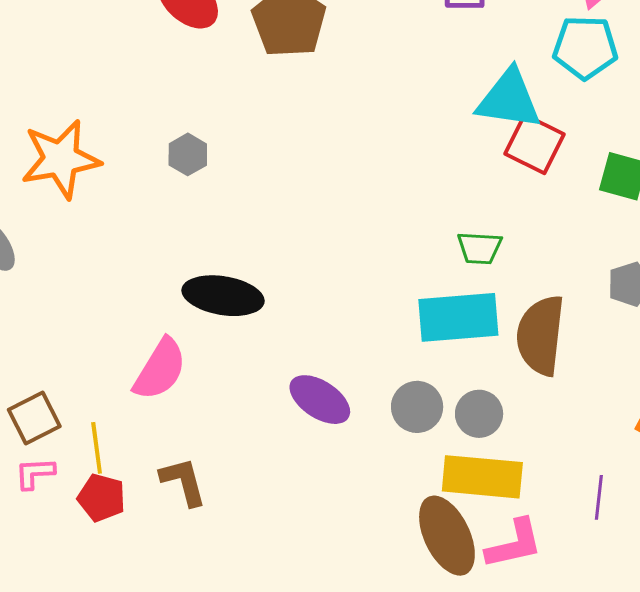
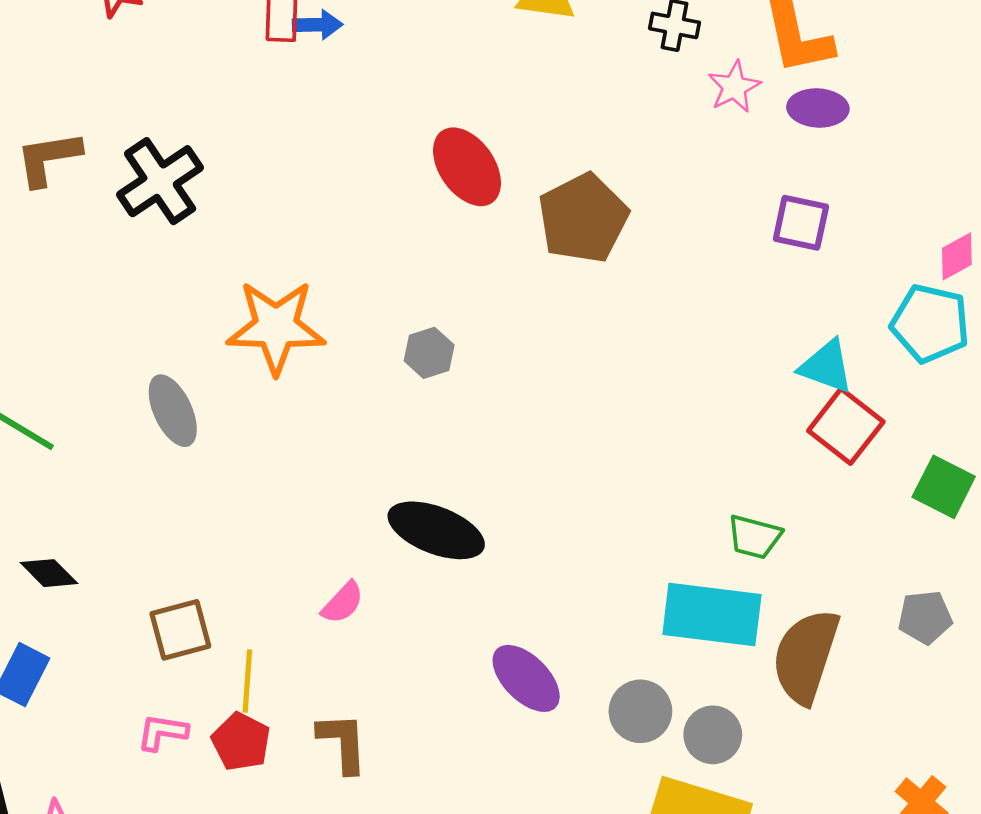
cyan triangle: (509, 99) -> (826, 366), size x0.7
pink semicircle: (160, 369) -> (343, 603), size x0.6
pink L-shape: (35, 473) -> (162, 732), moved

